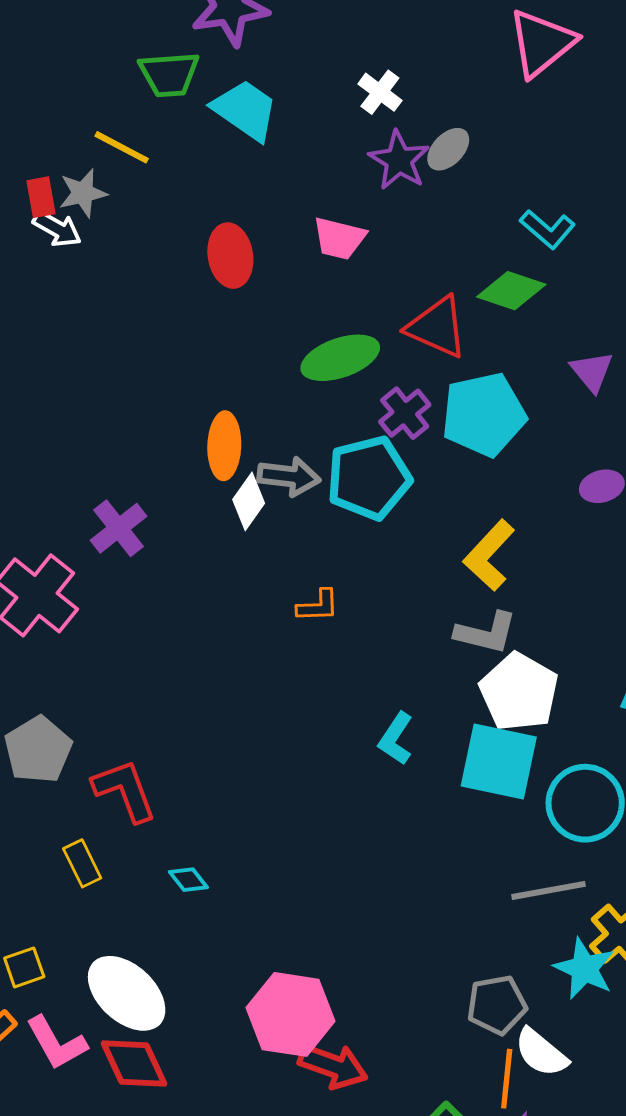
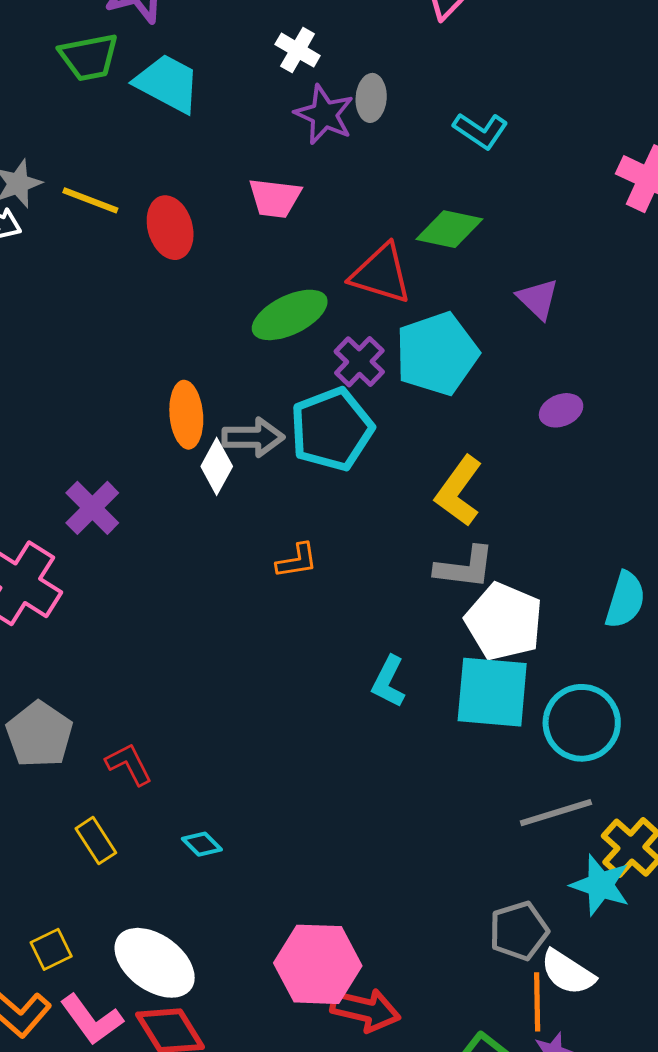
yellow line: (122, 147) -> (90, 200), moved
gray ellipse: (448, 149) -> (371, 98), turned -33
cyan L-shape: (548, 229) -> (481, 131), moved
red L-shape: (125, 790) -> (129, 764), size x0.7

